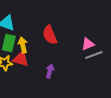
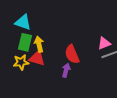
red semicircle: (50, 35) -> (72, 54), moved

